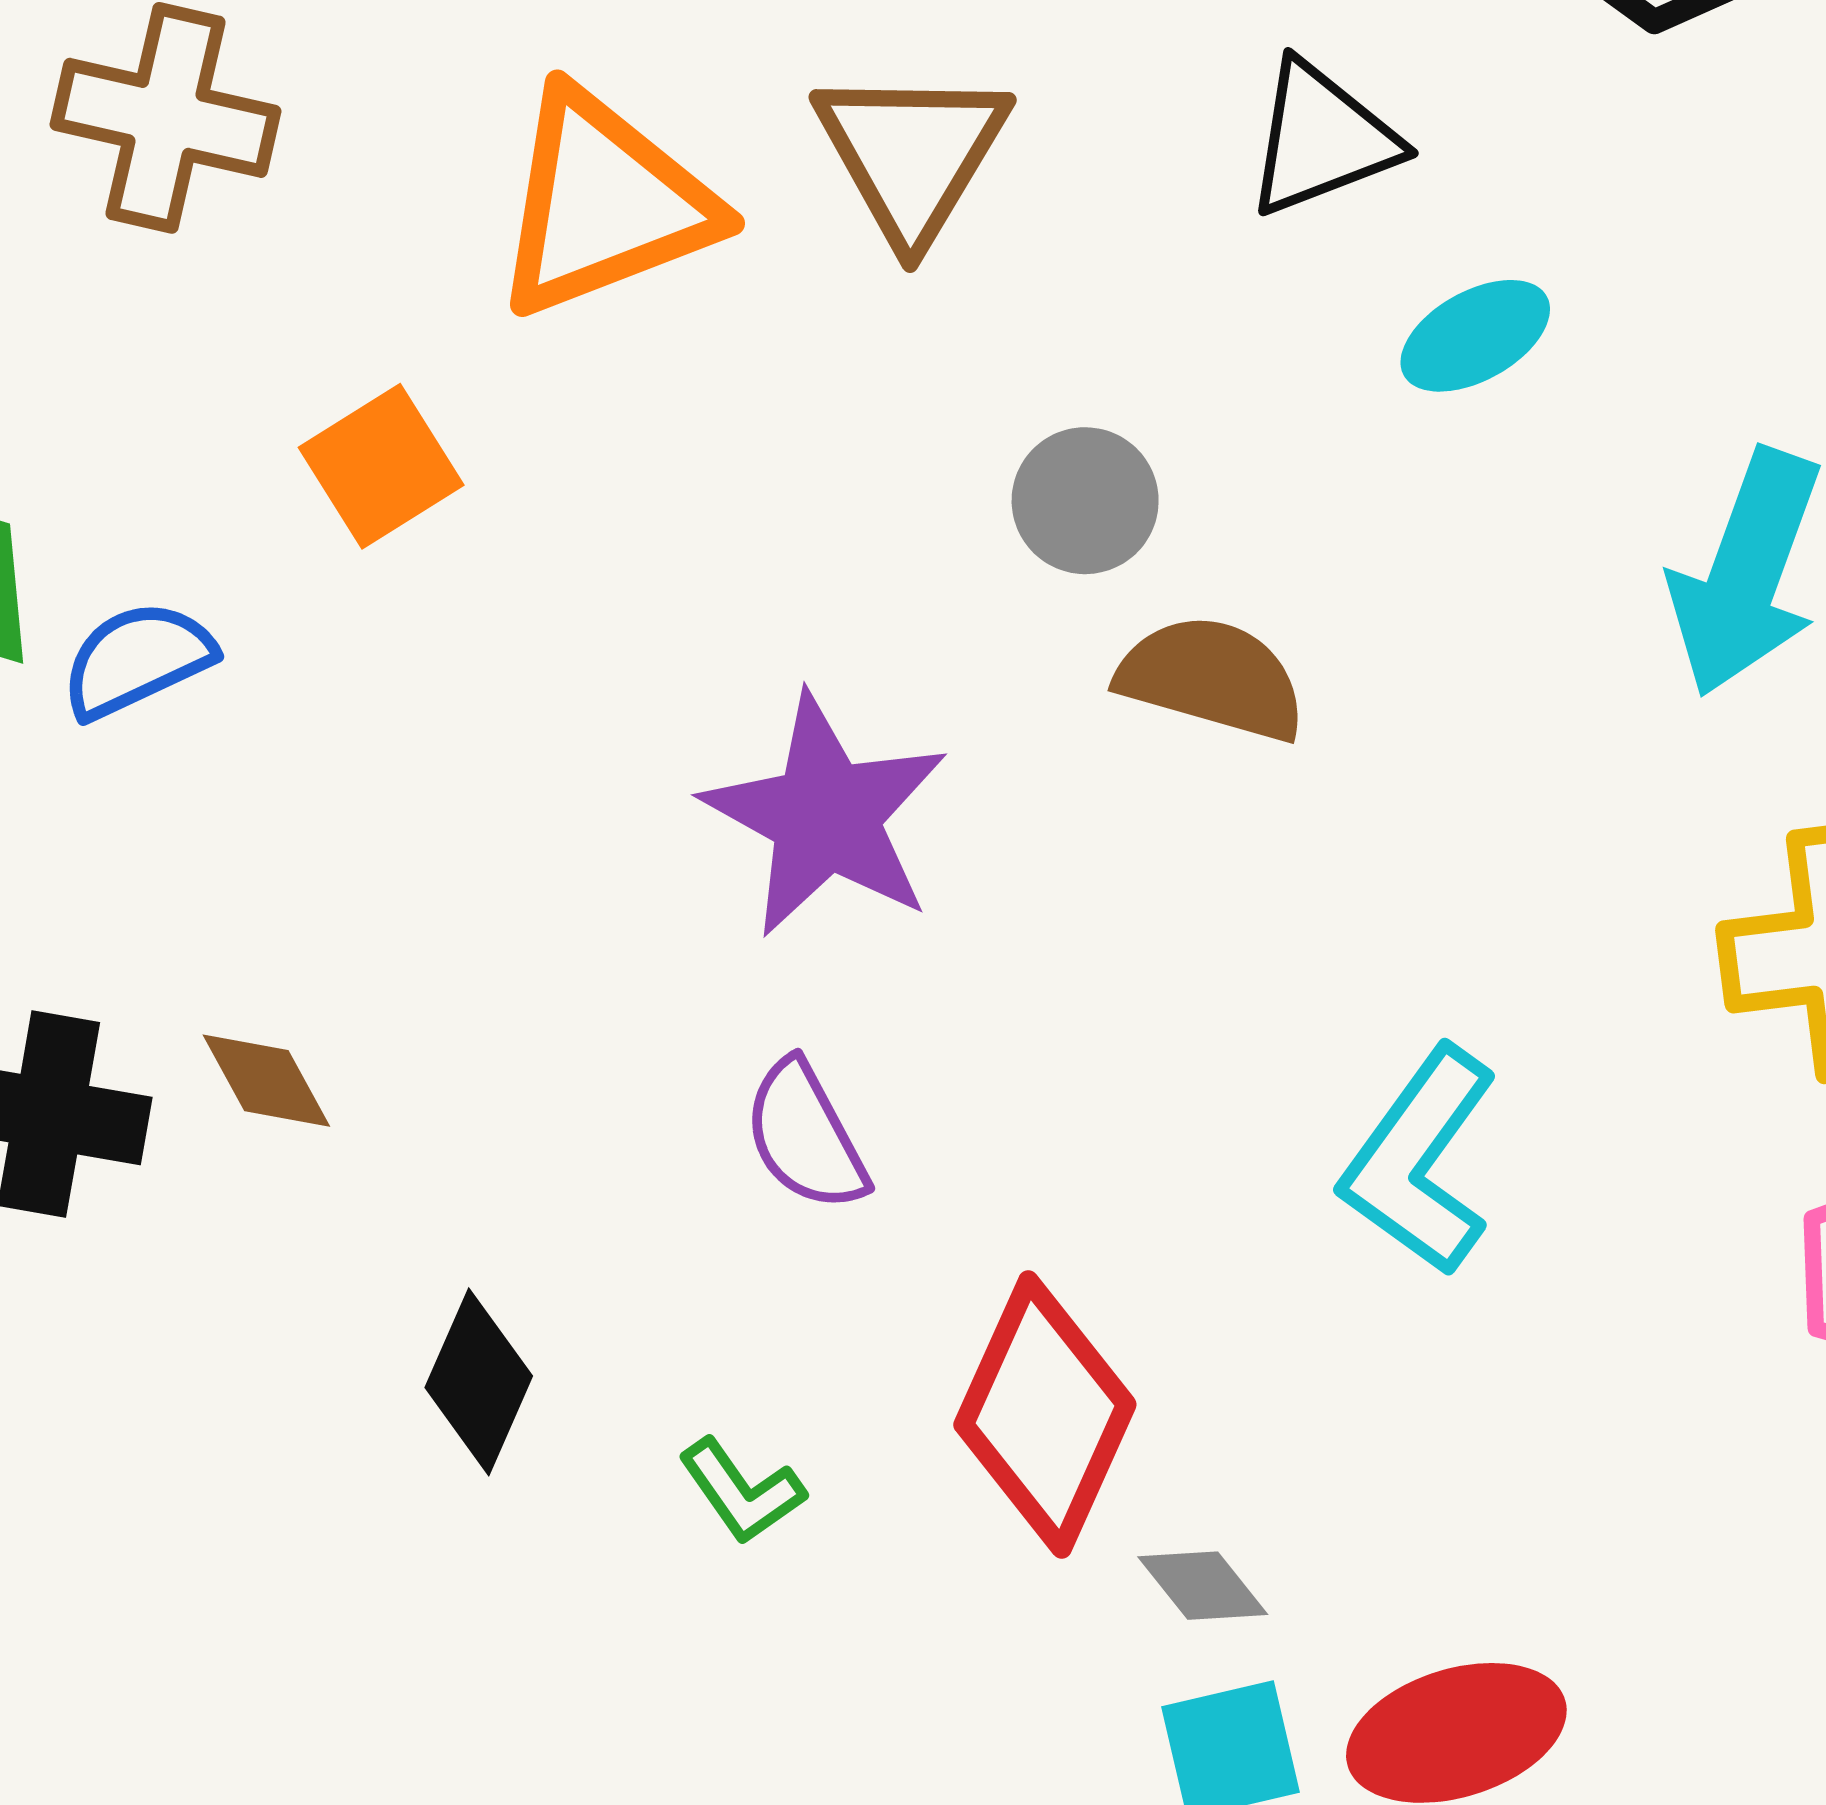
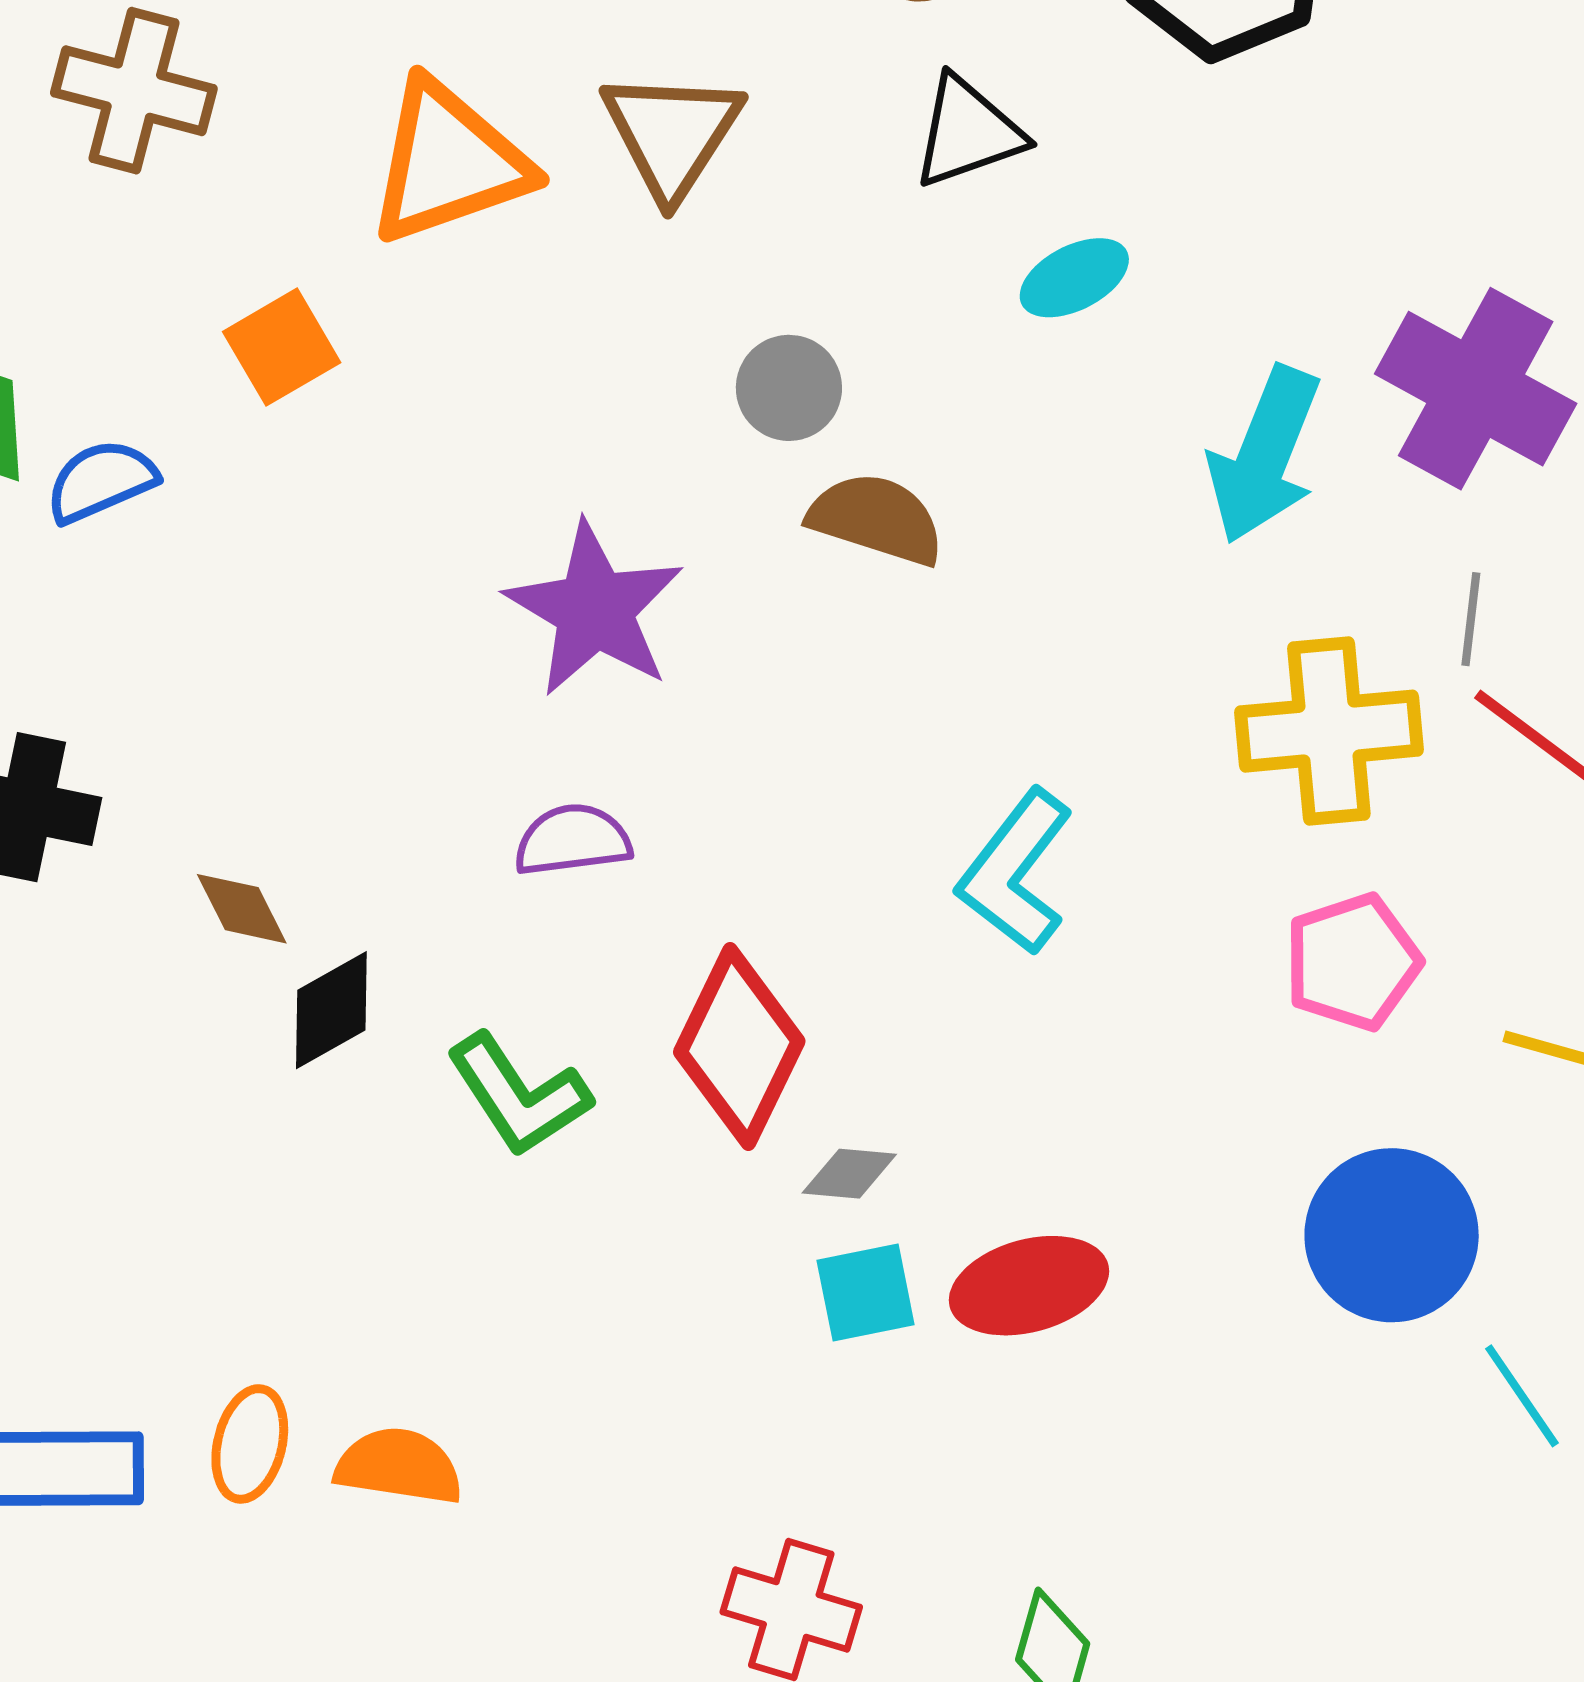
brown diamond: (266, 1081) -> (242, 909), moved
purple semicircle: (805, 1136) -> (573, 840), turned 109
black diamond: (479, 1382) -> (331, 1010), turned 35
green L-shape: (742, 1491) -> (519, 1095), size x1.6
gray diamond: (1203, 1586) -> (849, 1174), turned -48

